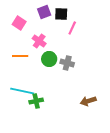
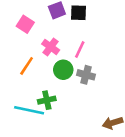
pink line: (72, 28) -> (80, 50), moved
orange line: (20, 56) -> (27, 66), turned -56
green cross: (36, 101) -> (47, 100), moved

